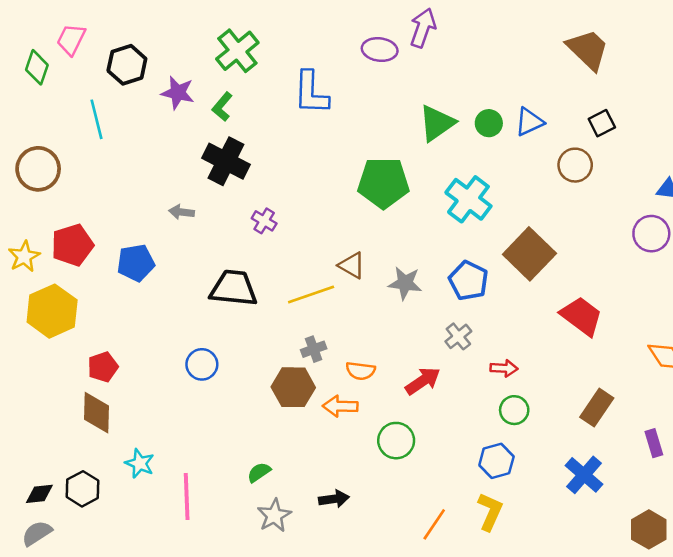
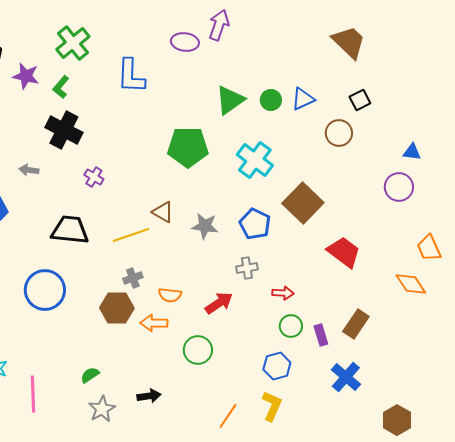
gray cross: (458, 336) -> (247, 268), turned 30
blue circle: (202, 364) -> (45, 290), size x1.6
purple rectangle: (654, 443) -> (321, 335), moved

